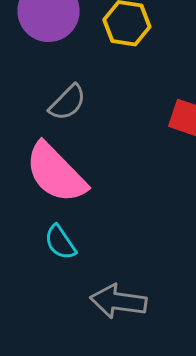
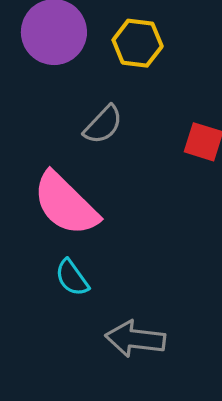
gray semicircle: (67, 102) -> (103, 125), moved

